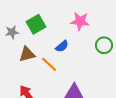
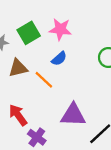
pink star: (80, 21) -> (60, 29), moved

